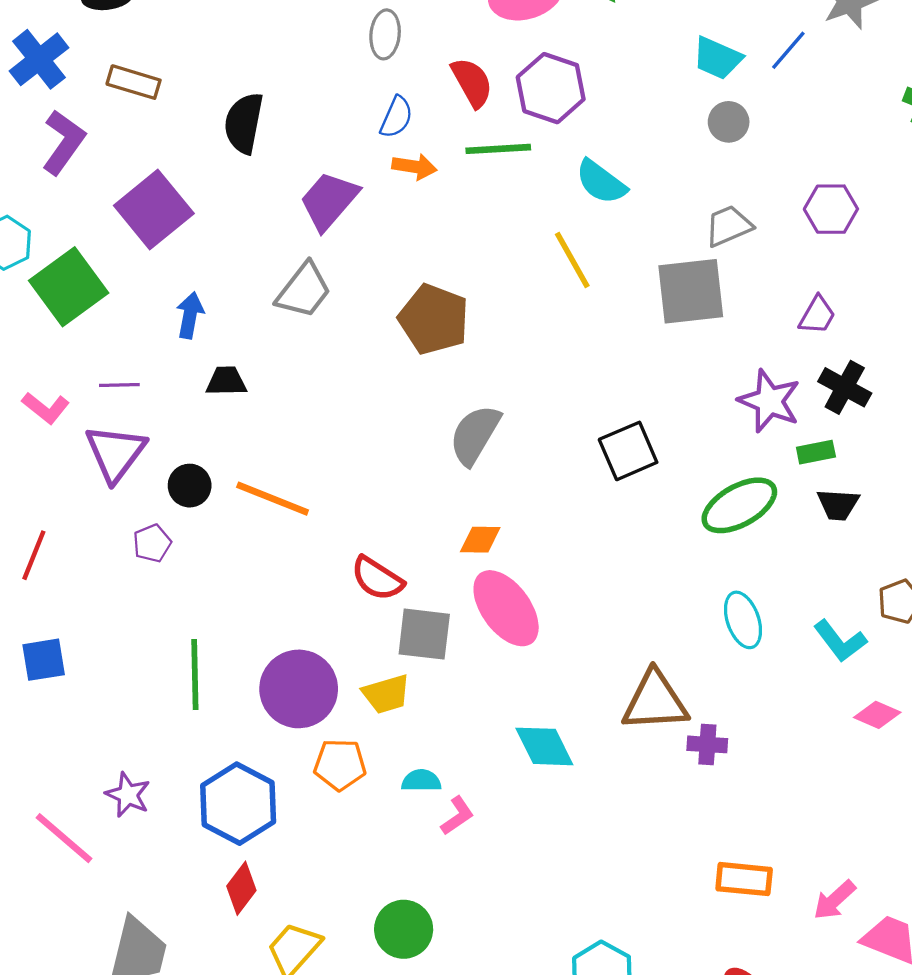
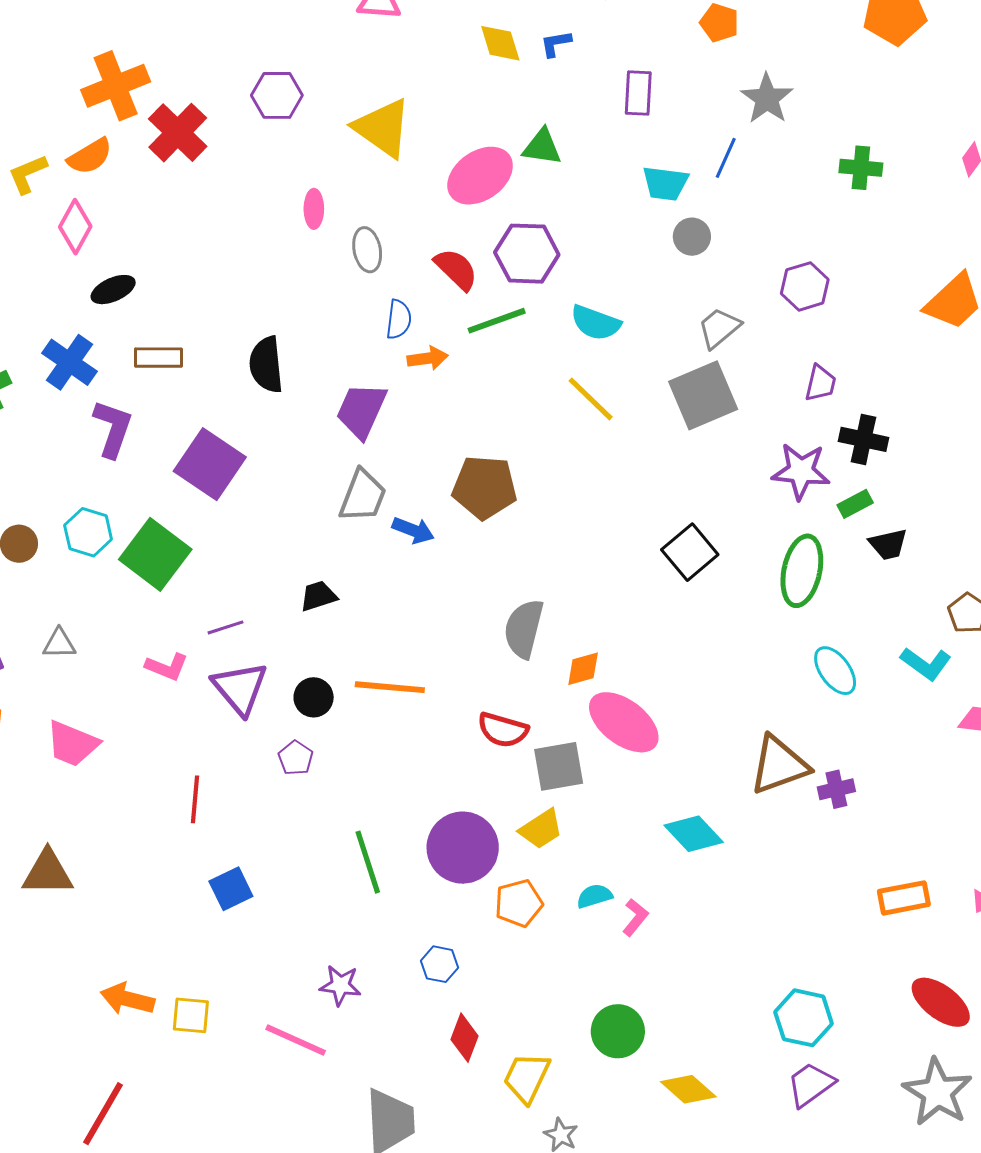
blue arrow: (190, 315) -> (413, 530), moved, turned 117
gray semicircle: (475, 435) -> (524, 629), moved
green ellipse: (739, 505) -> (802, 571), turned -32
blue hexagon: (238, 804) -> (439, 964), size x0.5

